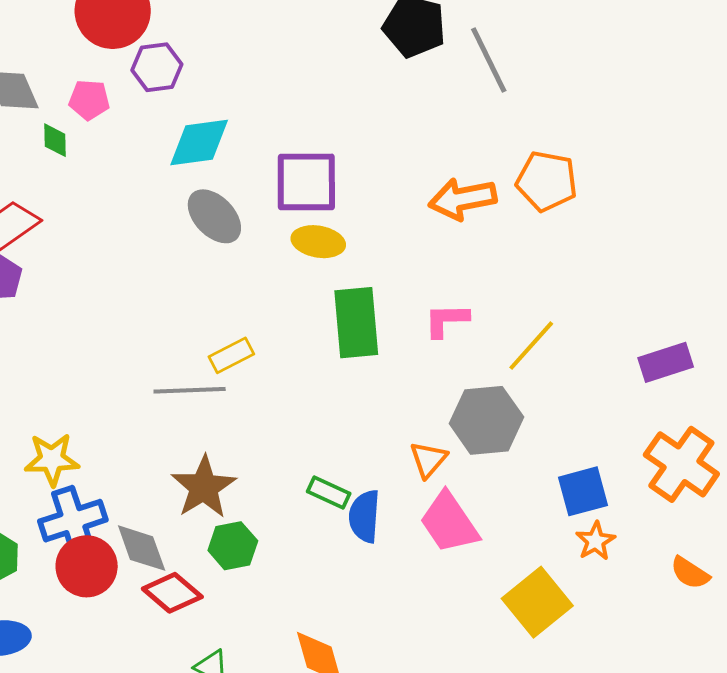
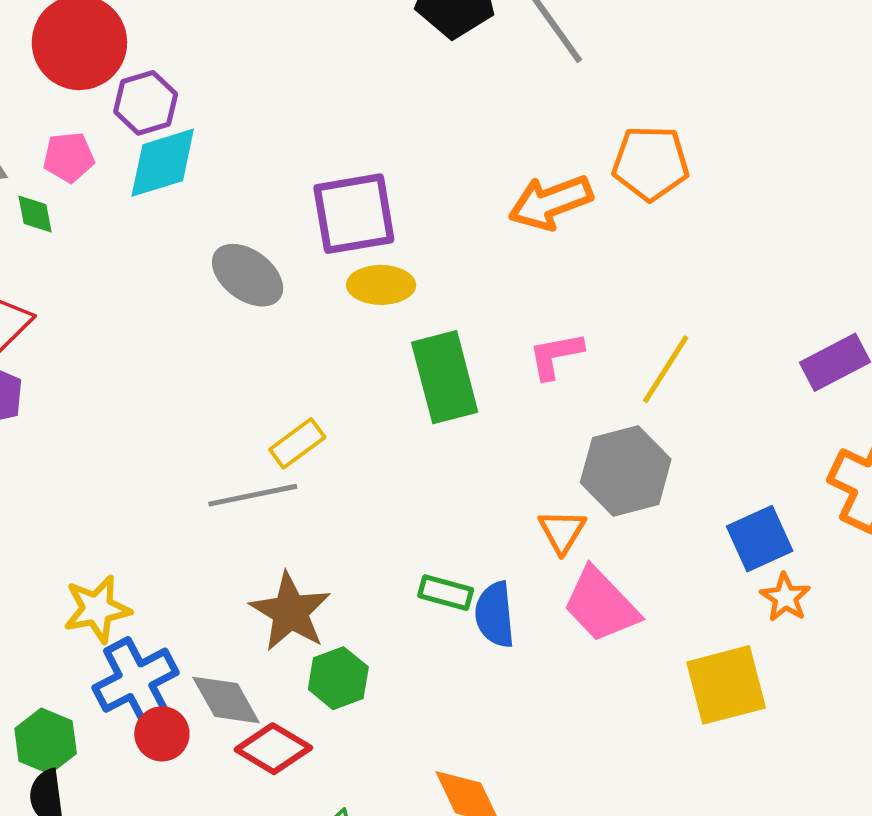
cyan diamond: (199, 142) -> (163, 163), moved
red circle: (87, 566) -> (162, 734), size x0.7
yellow square: (537, 602) -> (726, 685), turned 34

